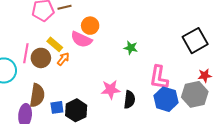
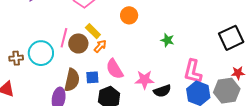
pink semicircle: (81, 39) -> (115, 69), moved, turned 30
black semicircle: (129, 100) -> (162, 91), turned 60
blue square: (57, 107) -> (92, 77), moved

